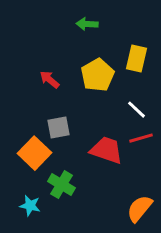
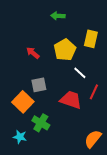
white line: (137, 110) -> (80, 73), moved
red line: (141, 138) -> (94, 92), turned -49

